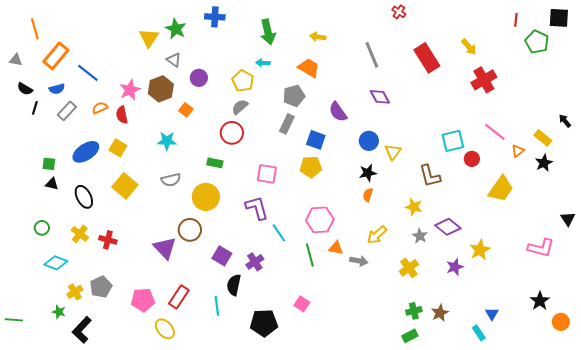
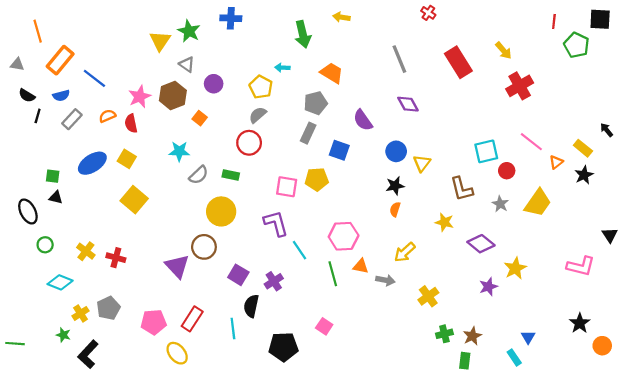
green arrow: (268, 32) -> (303, 34), moved
yellow arrow: (318, 37) -> (341, 17), moved
yellow pentagon: (311, 167) -> (317, 179), moved
gray semicircle: (171, 180) -> (199, 175), moved, turned -30
black ellipse: (84, 197) -> (28, 211), moved
gray star: (420, 236) -> (500, 204), moved
yellow cross: (409, 268) -> (428, 296), moved
green rectangle: (410, 336) -> (465, 361), moved, turned -56

